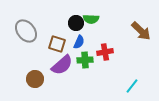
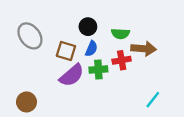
green semicircle: (91, 19) -> (120, 34), moved
brown arrow: (141, 31) -> (144, 49), moved, turned -40
brown circle: (35, 79) -> (26, 102), moved

